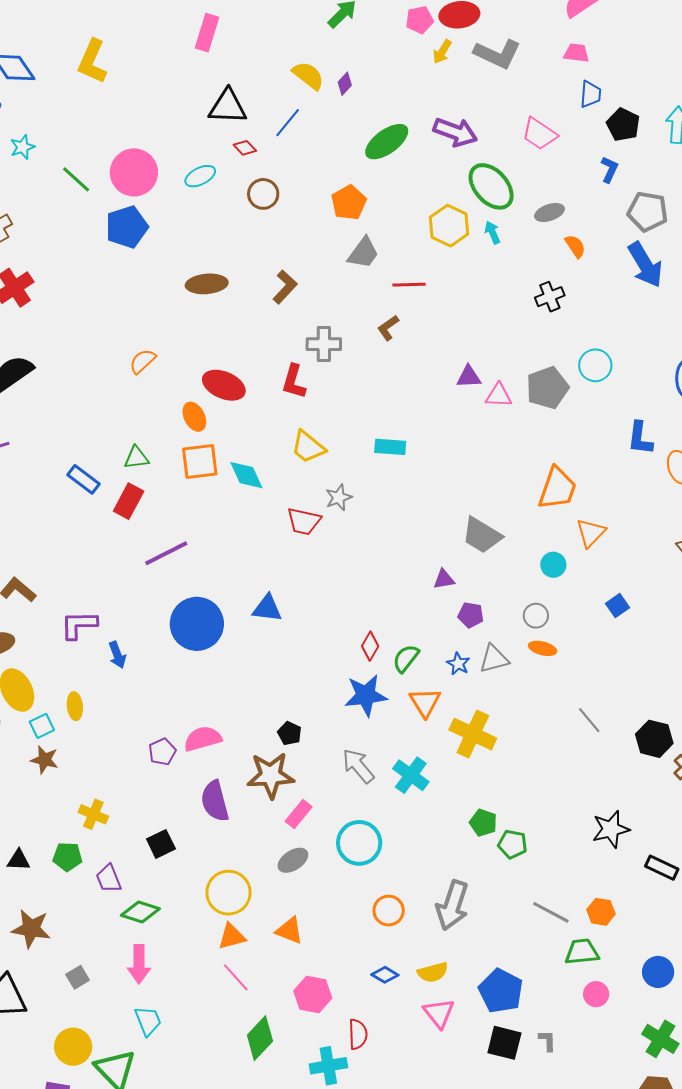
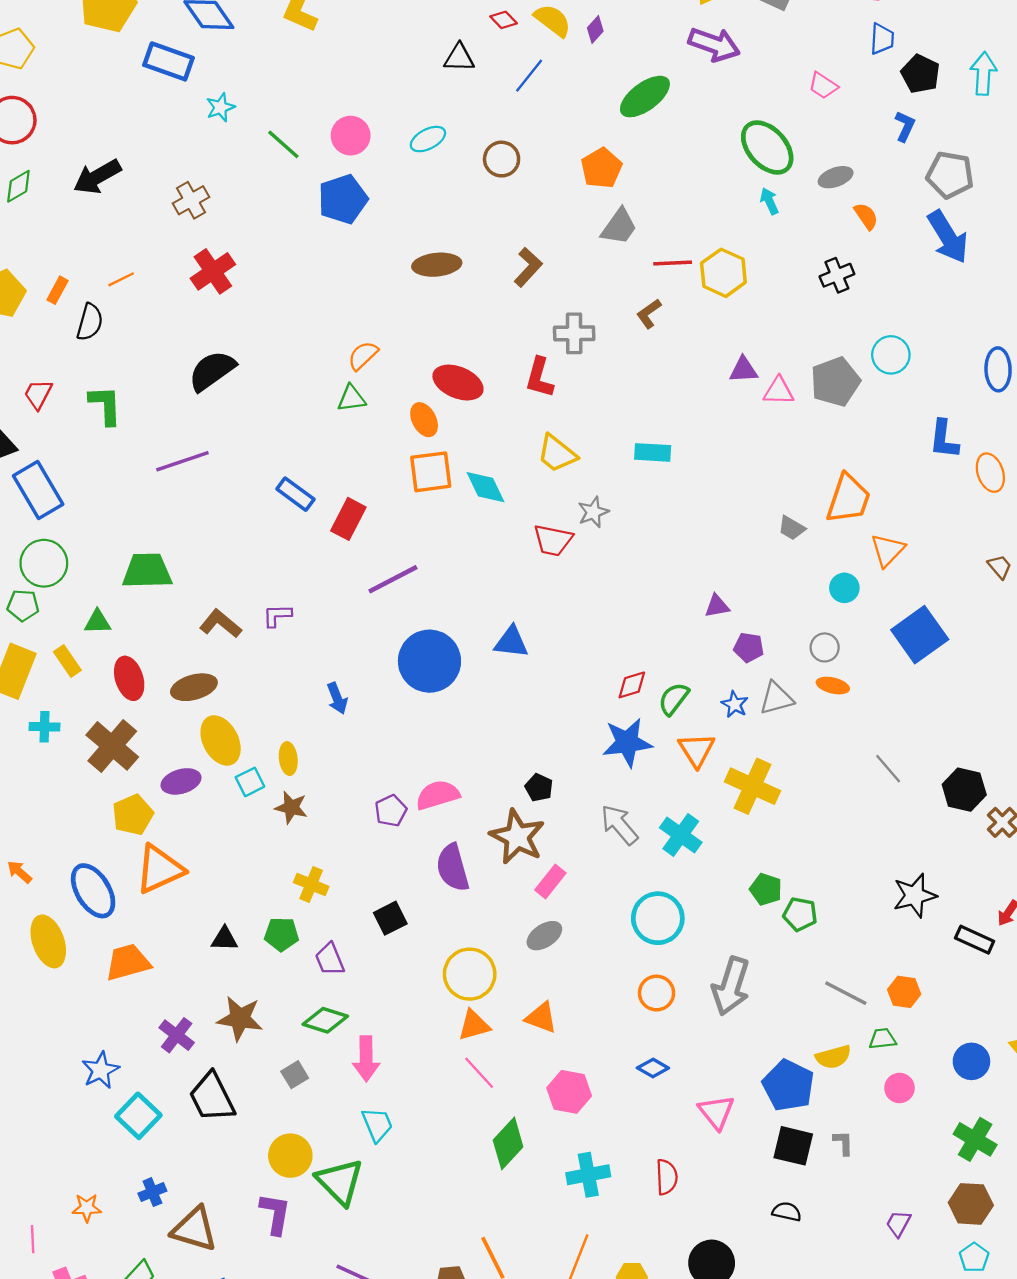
black triangle: (228, 107) -> (459, 58), size x0.7
purple arrow: (455, 132) -> (714, 44), moved
pink trapezoid: (540, 134) -> (823, 86), size x0.7
red diamond: (245, 148) -> (504, 20), moved
pink circle: (134, 172) -> (351, 136), size x0.7
yellow hexagon: (449, 226) -> (723, 273), moved
green triangle: (136, 458) -> (351, 398), moved
gray trapezoid: (482, 535) -> (792, 528), moved, size x0.6
blue square: (617, 606) -> (920, 635), size x2.0
purple L-shape: (79, 625) -> (277, 616), moved, size x0.7
red diamond: (370, 646) -> (632, 685), turned 44
brown star: (45, 760) -> (291, 807), moved
brown star: (271, 775) -> (517, 837), turned 30
cyan circle: (359, 843) -> (658, 918), moved
green diamond: (140, 912) -> (325, 1020), moved
green trapezoid: (582, 952) -> (882, 1039), size x0.7
yellow semicircle: (433, 972) -> (833, 1057), moved
red semicircle: (358, 1034) -> (667, 1177), moved

